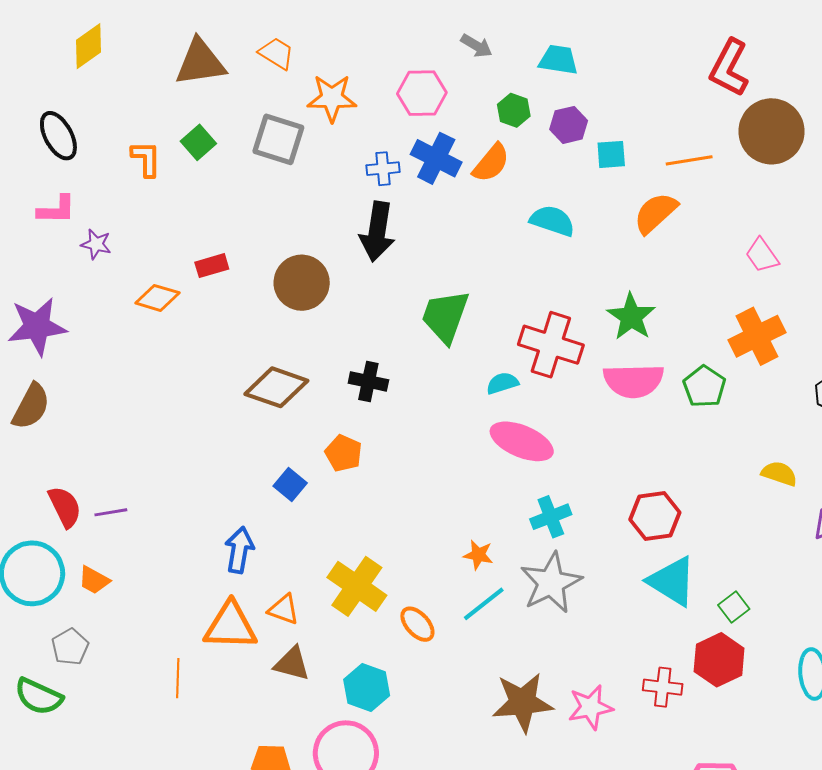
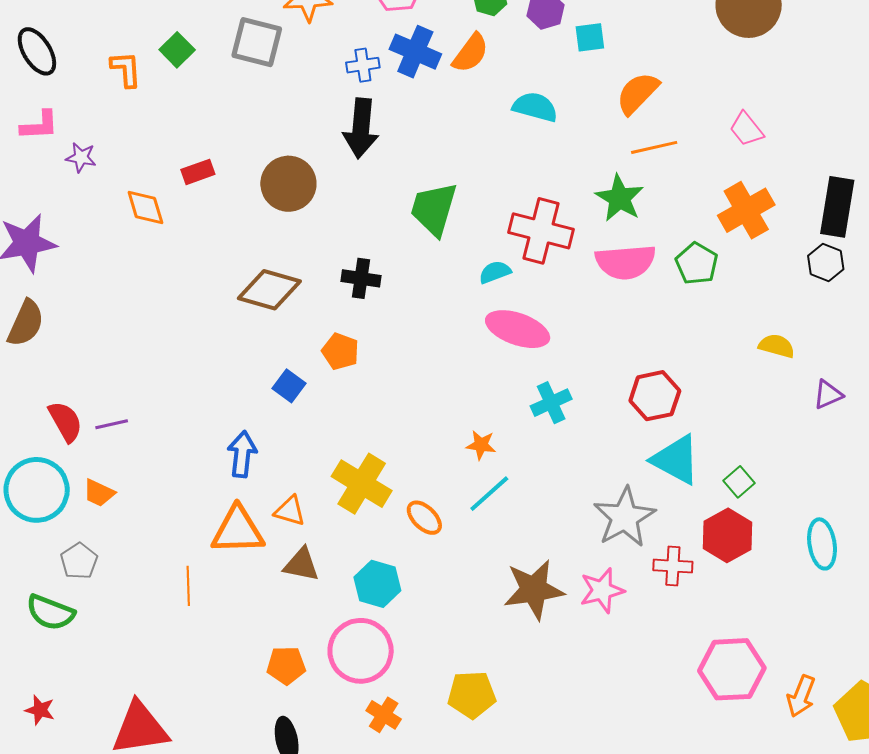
orange line: (689, 160) -> (654, 147), moved
orange diamond: (157, 298) -> (145, 207), turned 60
gray star: (551, 583) -> (625, 517), moved

